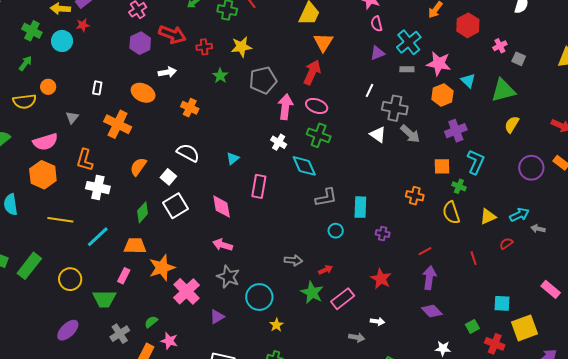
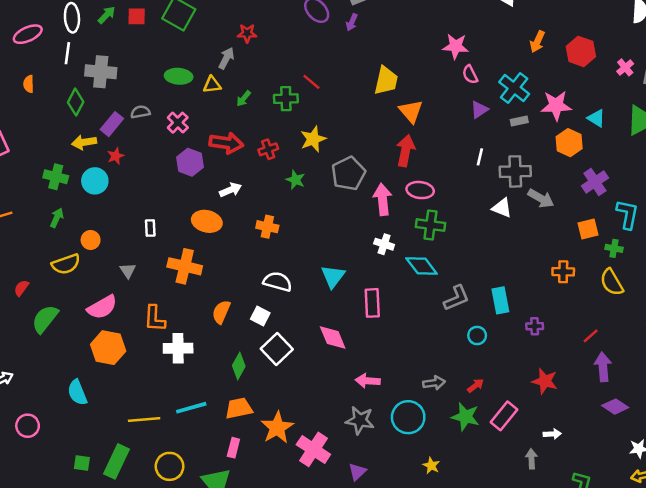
cyan triangle: (233, 158) -> (333, 276), size x1.5
yellow line: (60, 220) -> (144, 419), moved
cyan line: (98, 237) -> (191, 408), turned 40
pink arrow: (223, 245) -> (368, 381), moved
cyan circle: (259, 297) -> (408, 417), moved
gray arrow: (357, 337) -> (531, 459), turned -91

